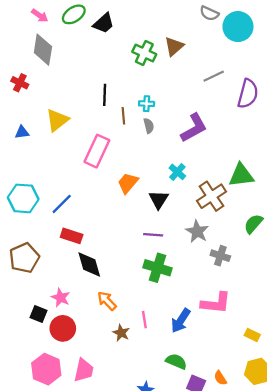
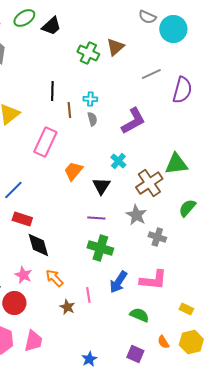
pink star: (61, 298) -> (23, 275), moved
blue arrow: (181, 321) -> (118, 282), moved
green semicircle: (176, 361) -> (139, 315), moved
orange semicircle: (220, 378) -> (163, 342), moved

